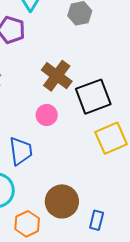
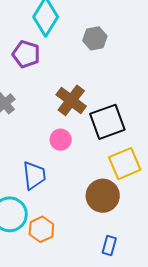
brown circle: (62, 201) -> (103, 196), moved
orange hexagon: (27, 224) -> (41, 229), moved

